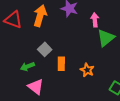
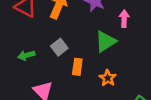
green triangle: (106, 38) -> (106, 42), moved
green arrow: (27, 66) -> (26, 55), moved

